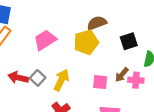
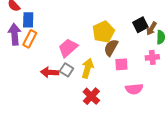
brown semicircle: (97, 23) -> (111, 48), moved, turned -30
pink trapezoid: (45, 40) -> (68, 48), moved
brown arrow: (122, 75) -> (151, 28), moved

